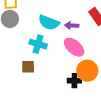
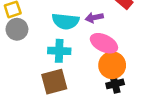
brown square: (28, 67) -> (54, 82), size x1.5
orange circle: (87, 71) -> (112, 65), moved

